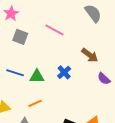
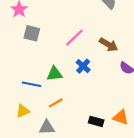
pink line: (54, 30) -> (74, 38), moved, turned -66
blue line: (15, 73) -> (32, 84), moved

